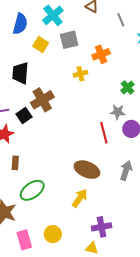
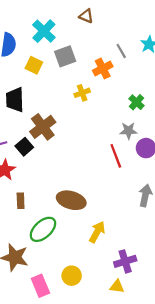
gray line: (121, 20) -> (121, 51), moved
brown ellipse: (87, 170) -> (71, 200), moved

